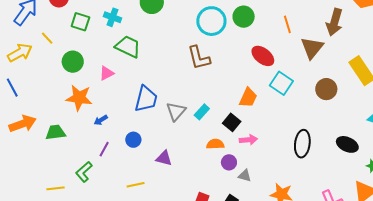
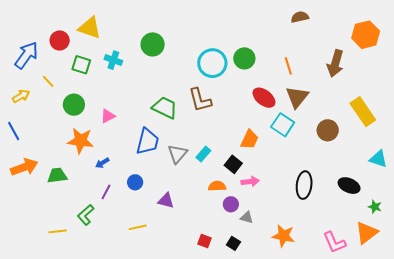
green trapezoid: (128, 47) -> (165, 108), moved
brown triangle: (312, 48) -> (297, 97), moved
yellow arrow: (20, 53) -> (21, 96), size x0.7

